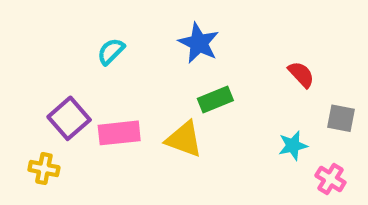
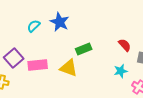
blue star: (199, 43) -> (60, 22), moved
red semicircle: (301, 74) -> (125, 45), moved

